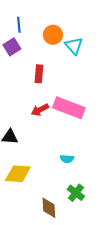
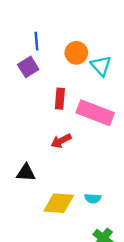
pink rectangle: (69, 108) -> (95, 113), moved
yellow diamond: (18, 174) -> (59, 203), moved

